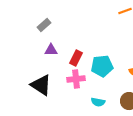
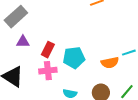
gray rectangle: (44, 25) -> (16, 17), size x1.6

